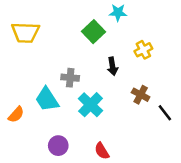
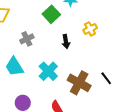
gray cross: (70, 78) -> (27, 39), moved, turned -32
brown cross: (141, 95) -> (79, 83), moved, size x1.6

